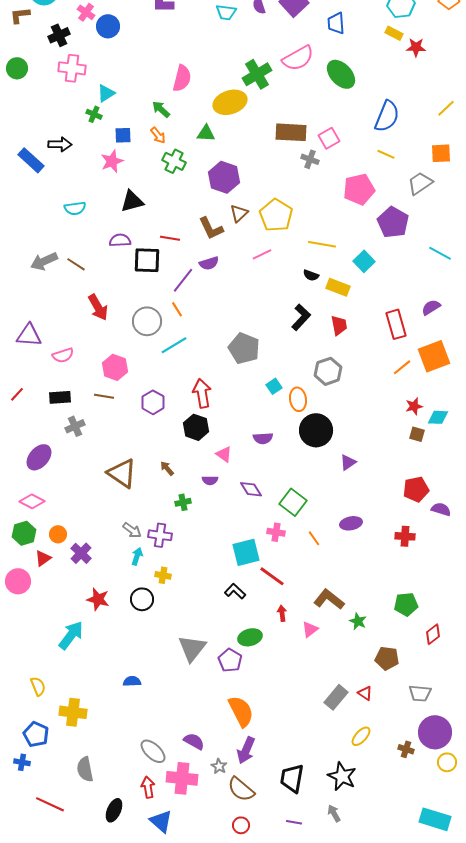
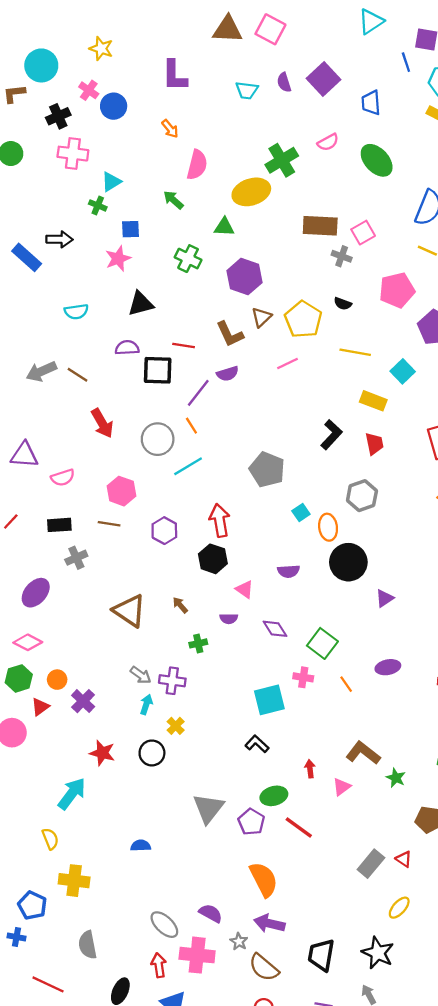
pink semicircle: (298, 58) -> (328, 142), size x0.6
orange arrow: (158, 135) -> (170, 129), moved
black semicircle: (311, 275) -> (343, 304), moved
yellow cross: (163, 575) -> (176, 726), turned 35
red line: (272, 576) -> (299, 827), moved
yellow semicircle: (38, 686) -> (50, 839), moved
purple arrow: (246, 750) -> (269, 923), turned 80

